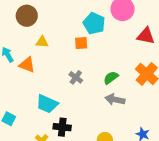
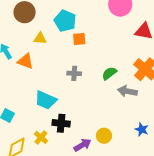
cyan pentagon: (94, 23) -> (65, 21), moved
gray cross: (76, 77) -> (74, 73), turned -32
gray arrow: (115, 100) -> (127, 91), moved

